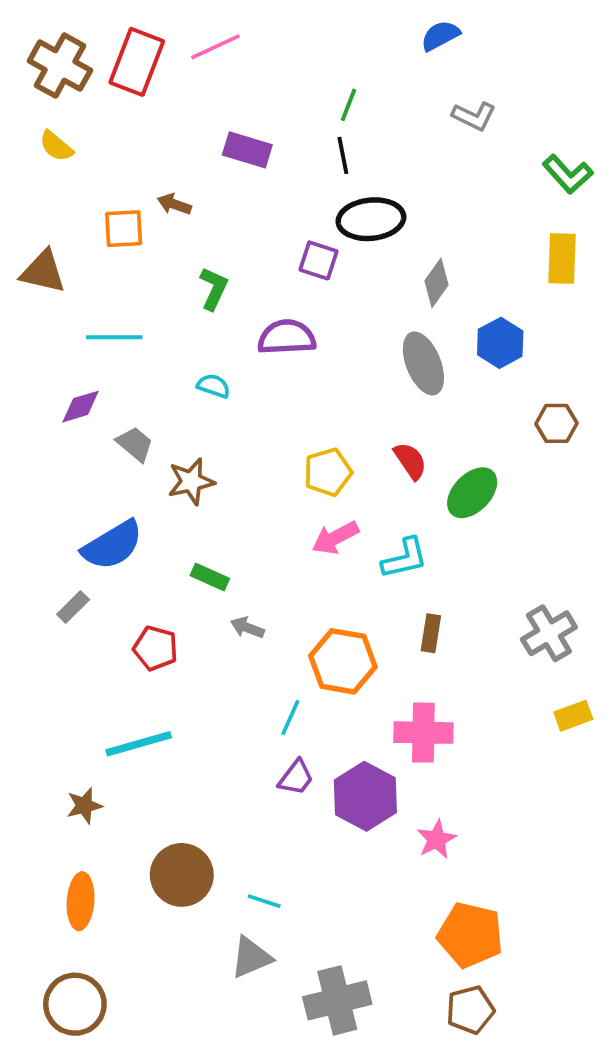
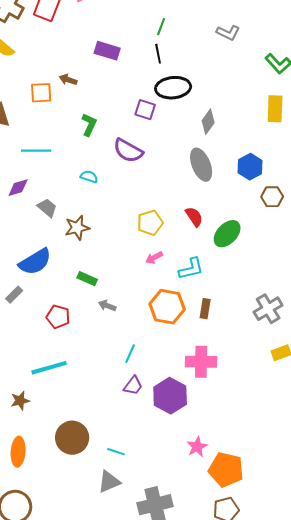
purple semicircle: (287, 337) -> (128, 151), turned -148
blue hexagon: (500, 343) -> (250, 167), moved
pink arrow: (335, 538) -> (154, 258), size x0.7
orange hexagon: (343, 661) -> (167, 307), moved
pink star: (437, 839) -> (197, 447), moved

